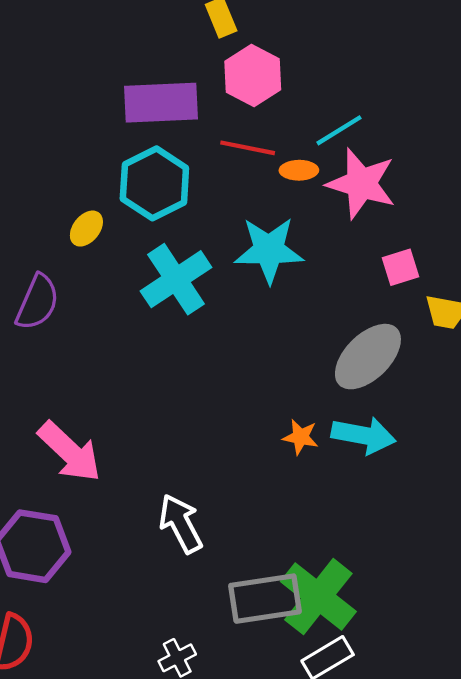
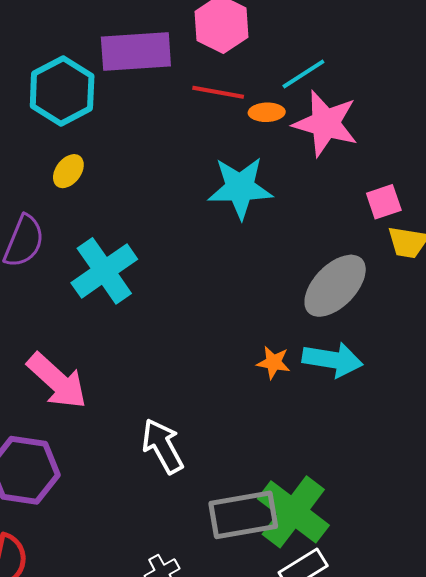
cyan hexagon: (154, 183) -> (62, 91), moved
pink square: (400, 267) -> (384, 202), moved
cyan cross: (176, 279) -> (104, 271), moved

